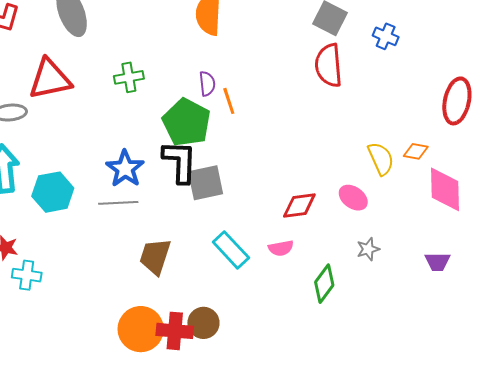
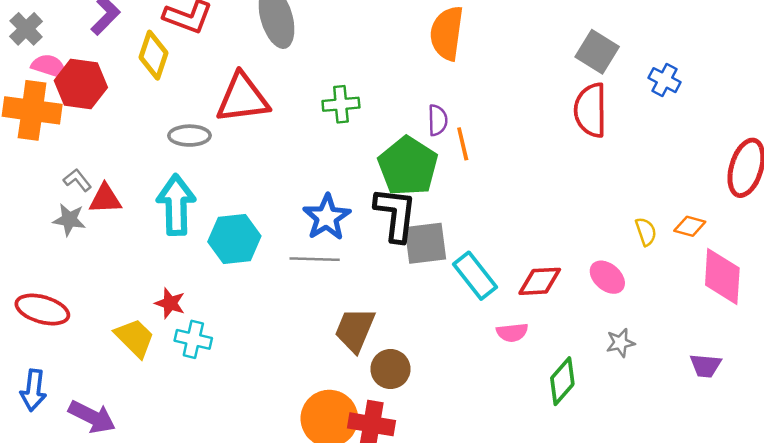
yellow semicircle: (381, 159) -> (646, 232), size x0.7
cyan rectangle: (231, 250) -> (475, 276), moved
brown circle: (203, 323) -> (390, 369), moved

